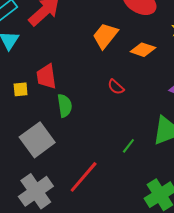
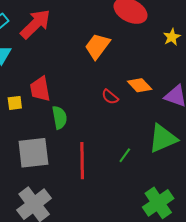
orange diamond: (143, 50) -> (140, 85), moved, turned 30
gray square: (37, 140) -> (33, 153), turned 32
red line: (84, 177) -> (82, 161), moved, turned -39

